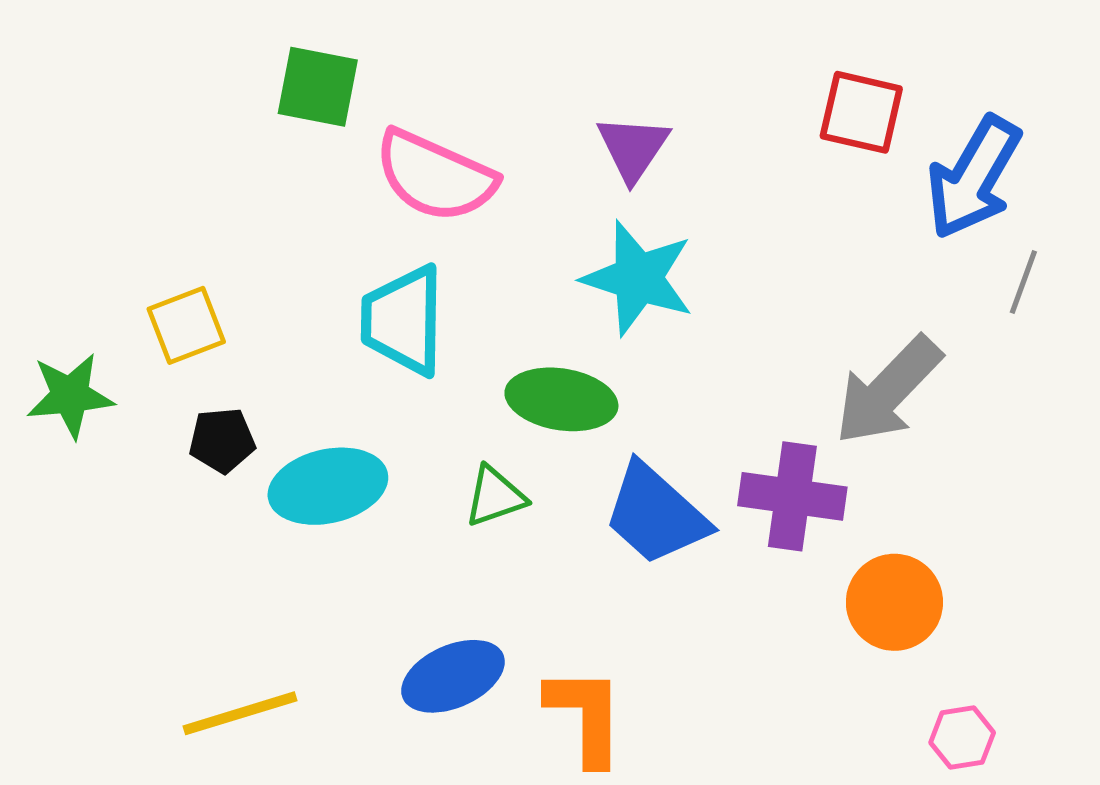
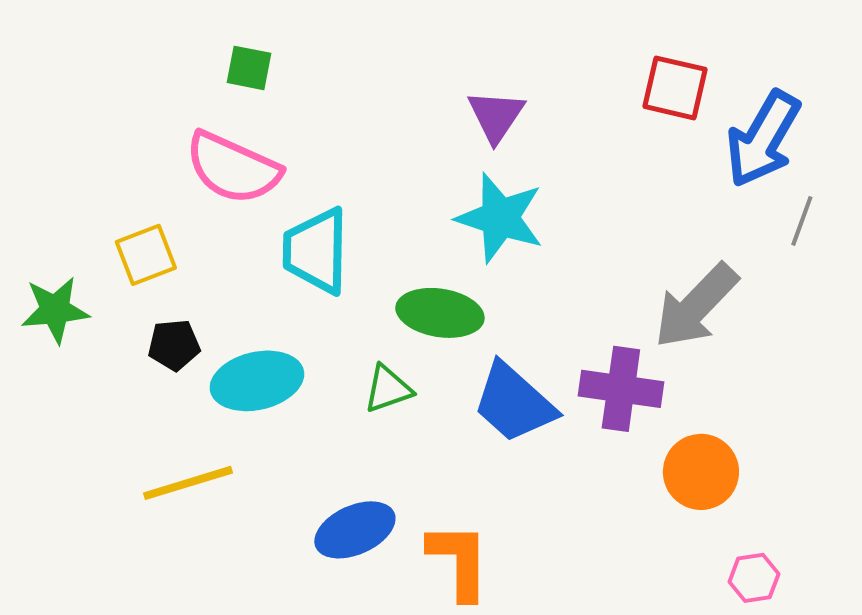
green square: (318, 87) -> (249, 68), size x0.7
pink semicircle: (435, 176) -> (233, 168), moved
yellow line: (240, 713) -> (188, 483), moved

